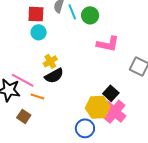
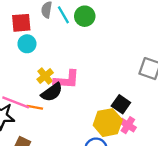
pink L-shape: (108, 44) -> (67, 80), moved
orange line: (37, 96) -> (35, 107), moved
pink cross: (114, 112) -> (128, 125), size x0.6

